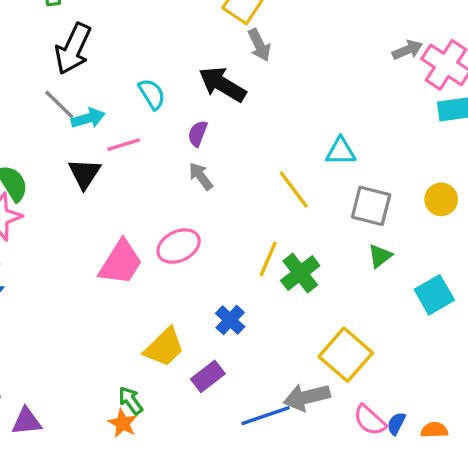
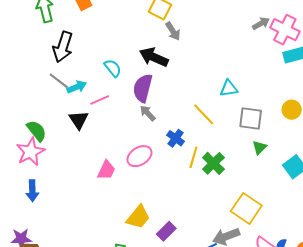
purple semicircle: (198, 134) -> (143, 88), size x1.8
pink trapezoid: (121, 262) -> (106, 170), size x0.7
blue cross: (230, 320) -> (176, 138), moved

